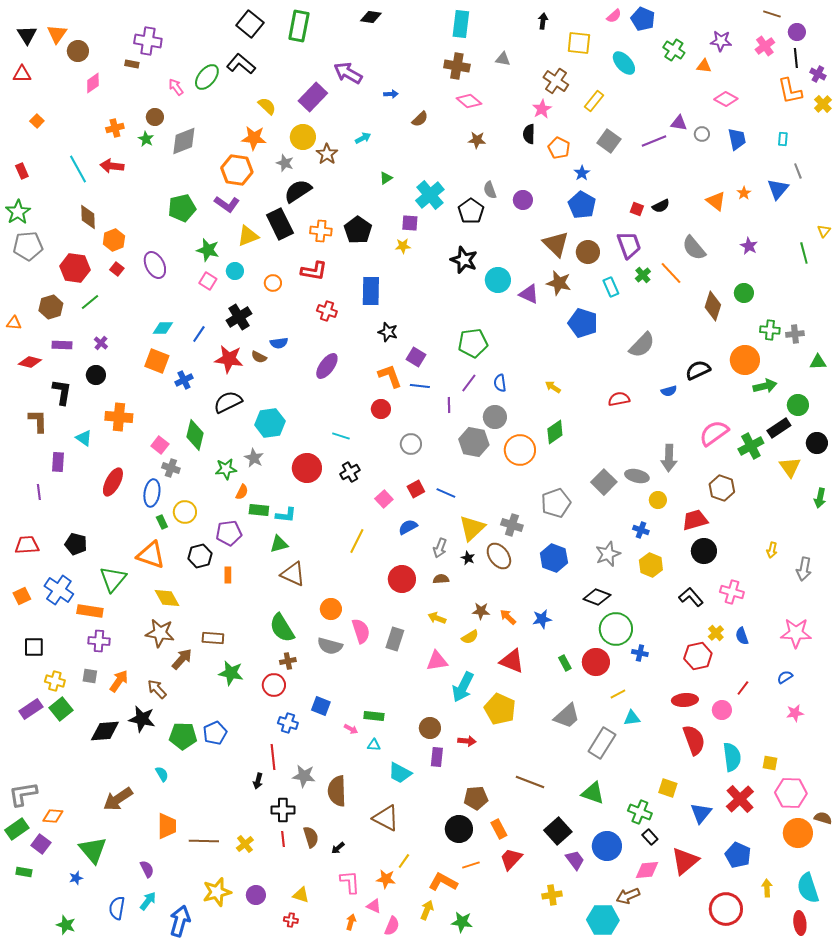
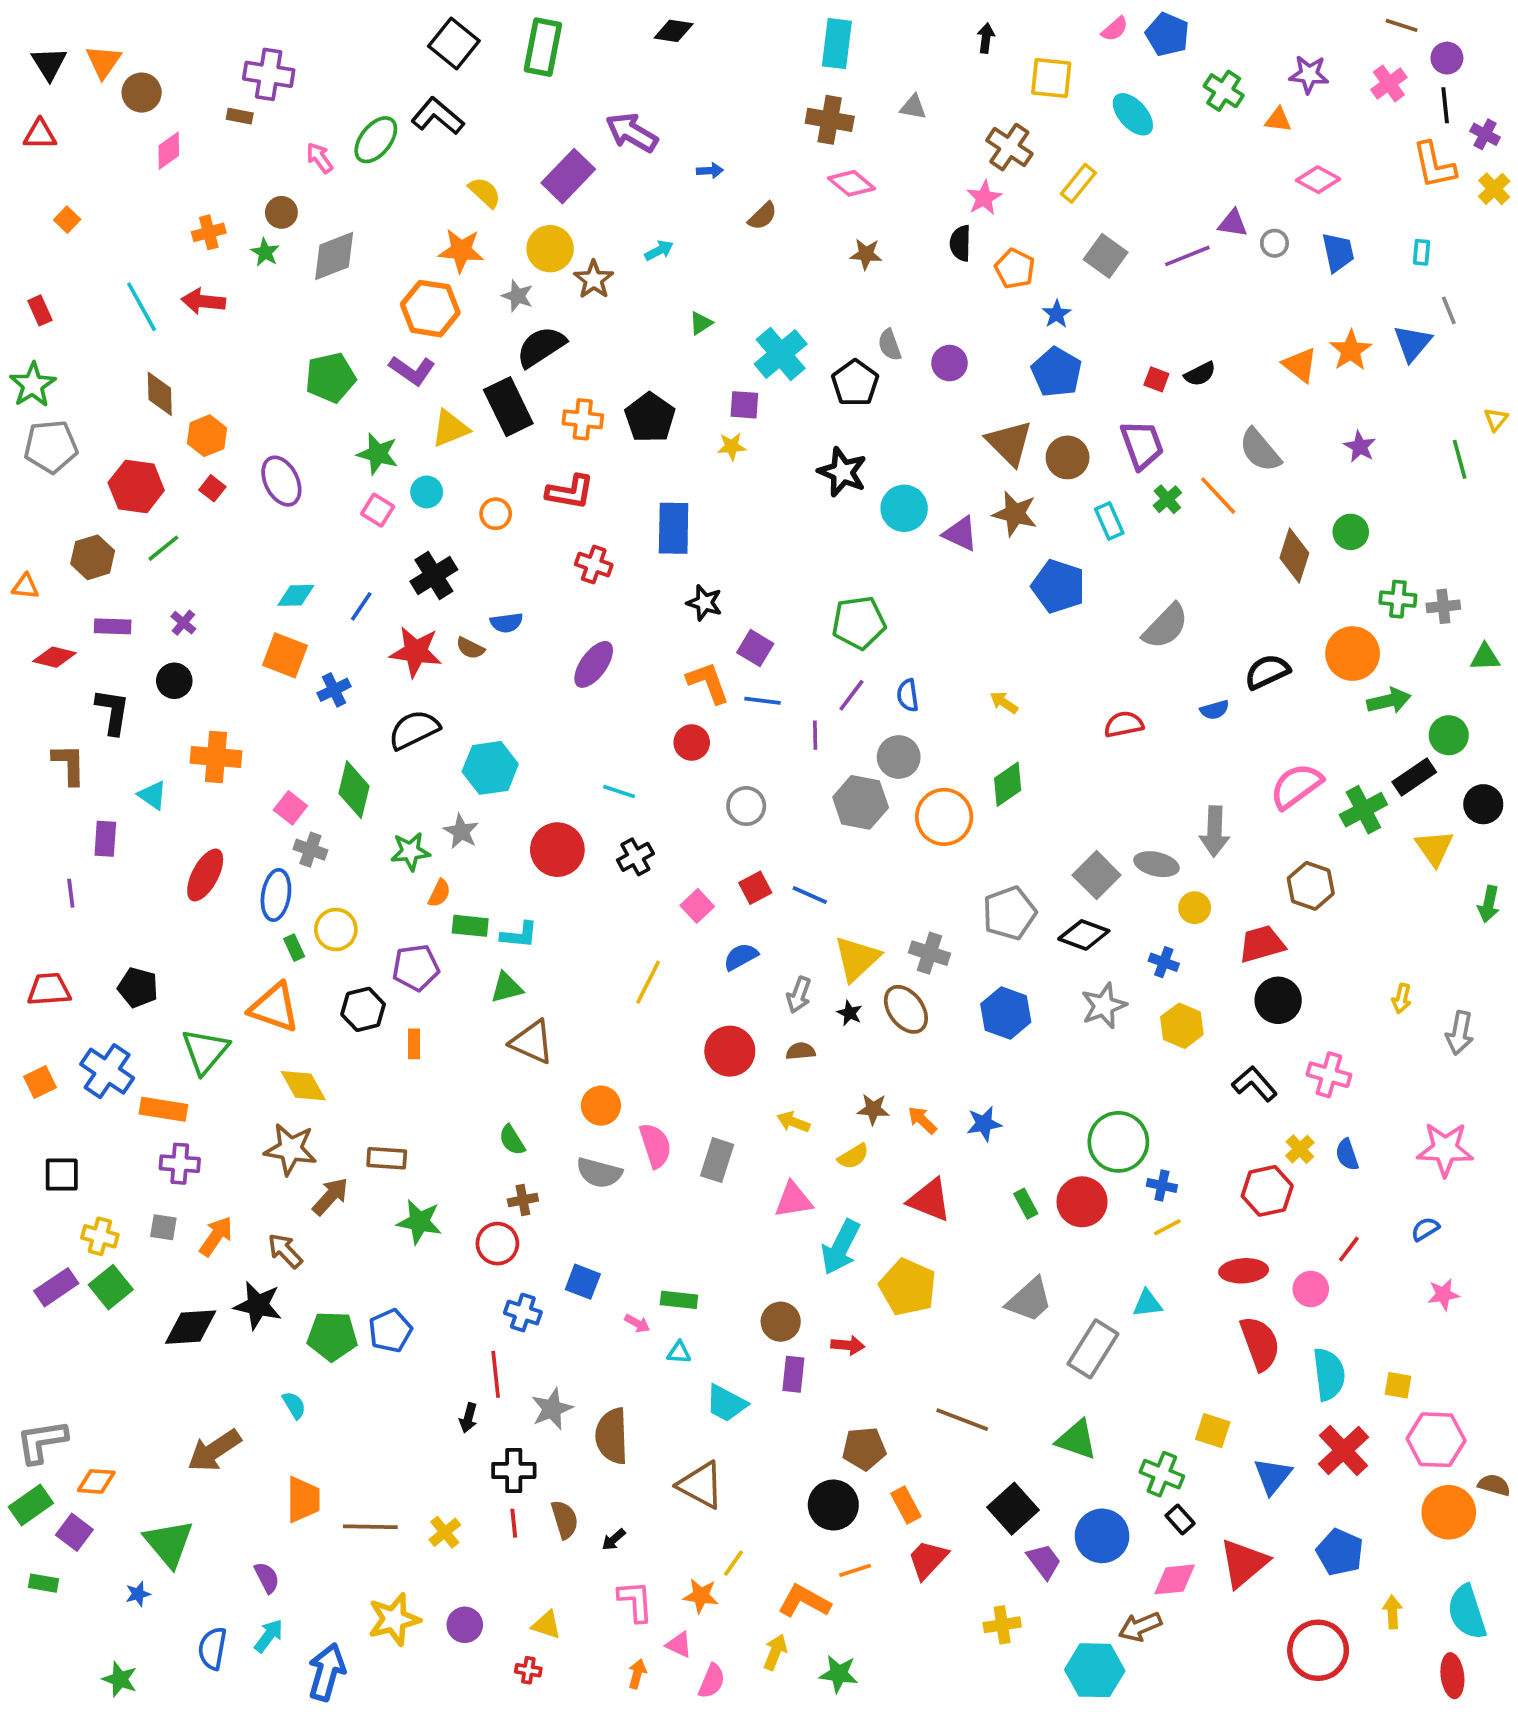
orange star: (744, 193) -> (1351, 350), size x1.6
black diamond: (597, 597) -> (1084, 935), moved
green semicircle: (282, 628) -> (512, 1140), size x0.6
yellow line: (618, 694) -> (1167, 1227), moved
gray star: (304, 776) -> (552, 1409), turned -30

